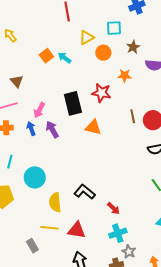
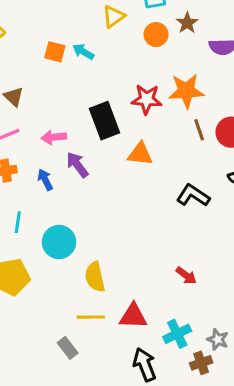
orange circle: (103, 53) -> (156, 35), moved
orange square: (46, 56) -> (55, 52), turned -32
orange star: (125, 76) -> (186, 91), moved, size x1.6
pink arrow: (39, 110) -> (54, 137), turned 63
blue arrow: (31, 129) -> (45, 180), moved
black L-shape: (85, 192) -> (193, 195), moved
cyan cross: (118, 233) -> (177, 334), moved

